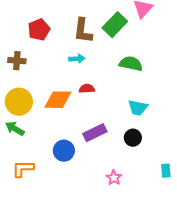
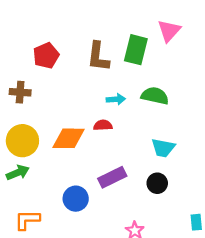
green rectangle: (115, 25) -> (136, 50), turned -30
cyan arrow: (77, 59) -> (116, 99), moved
green arrow: (15, 129) -> (18, 173), turned 126

